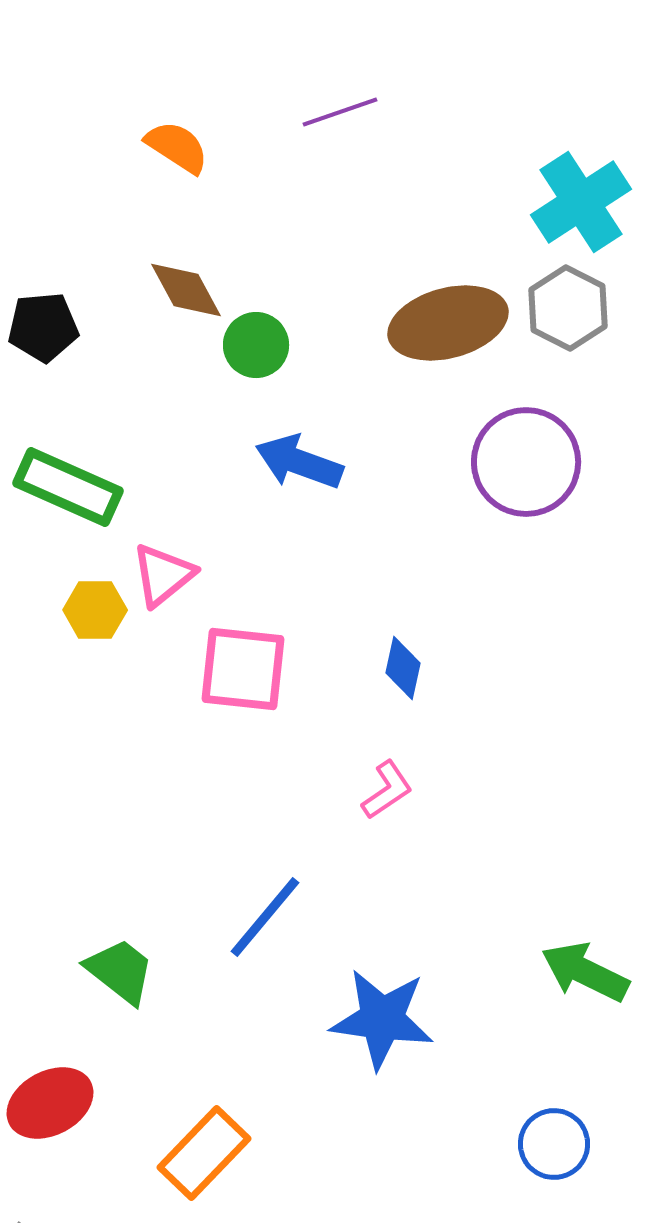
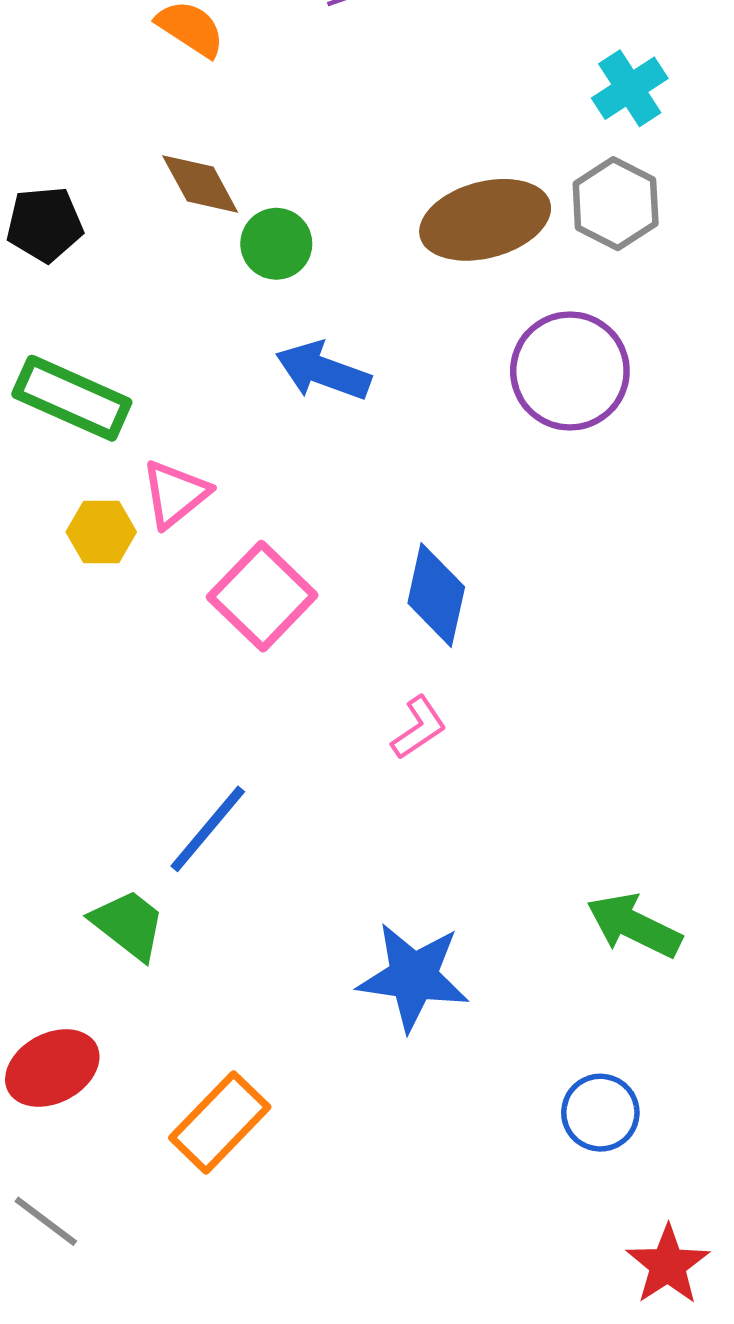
cyan cross: (581, 202) -> (630, 88), size x0.7
blue diamond: (403, 668) -> (436, 595), size x1.5
pink square: (243, 669) -> (262, 596), turned 38
blue line: (265, 917) -> (208, 829), moved

